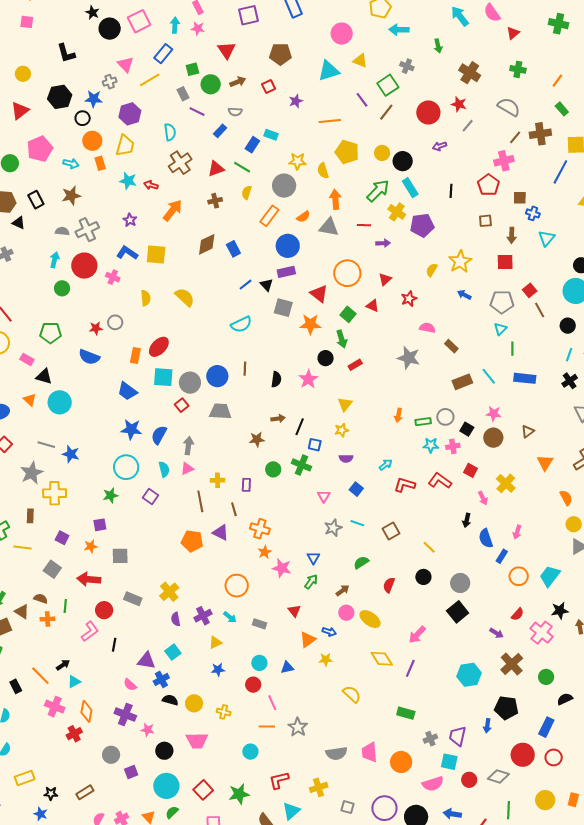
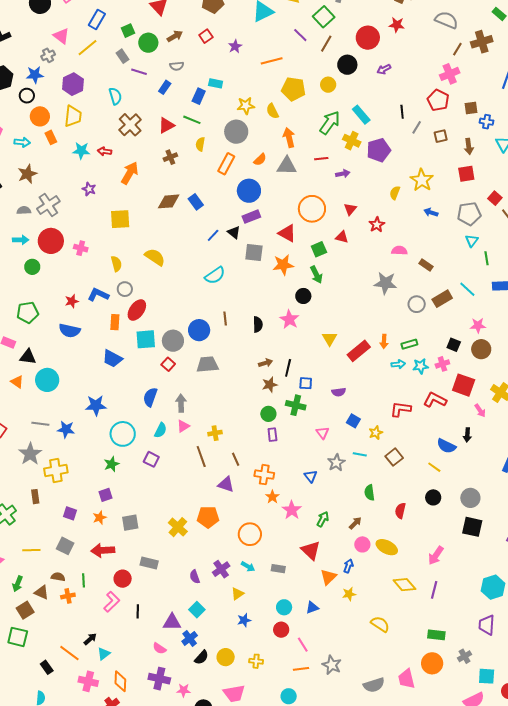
gray line: (468, 126) -> (417, 127), moved
black circle: (403, 161) -> (347, 65), moved
brown diamond: (207, 244) -> (169, 201), turned 30
blue L-shape: (127, 253) -> (98, 295), moved
cyan arrow: (55, 260) -> (21, 240), turned 84
green square: (348, 314) -> (319, 249), turned 35
gray circle: (115, 322) -> (125, 289), moved
red rectangle: (355, 365) -> (359, 351), moved, size x1.6
gray circle: (445, 417) -> (417, 304), moved
blue star: (131, 429) -> (96, 405), moved
yellow star: (342, 430) -> (376, 433), moved
brown star: (257, 439) -> (270, 385), moved
cyan arrow: (386, 465) -> (398, 364), moved, turned 40
cyan semicircle: (164, 469) -> (161, 430), turned 49
red square: (470, 470) -> (464, 385), size x1.6
purple rectangle: (246, 485) -> (272, 435), moved
blue semicircle: (486, 538) -> (446, 446), moved, turned -36
orange pentagon: (192, 541) -> (208, 517), moved
yellow line: (22, 548) -> (31, 550), moved
blue triangle: (313, 558) -> (311, 476), moved
green semicircle: (361, 562) -> (369, 493), turned -56
pink star: (282, 568) -> (292, 510), turned 30
yellow cross: (169, 592) -> (178, 527), moved
red triangle: (294, 611) -> (311, 550), size x1.5
black square: (458, 612) -> (472, 527), turned -30
blue arrow: (329, 632) -> (348, 566), turned -80
black semicircle: (170, 700) -> (201, 657), turned 126
purple trapezoid: (458, 736) -> (487, 625), moved
orange circle: (401, 762) -> (432, 663), moved

